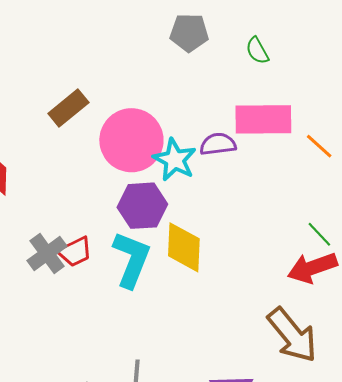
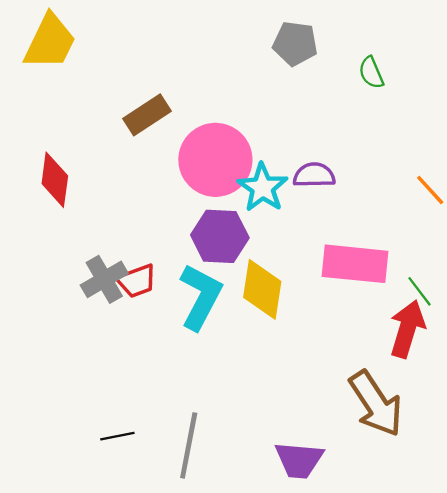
pink rectangle: (263, 119) -> (355, 264), moved
red arrow: (312, 268) -> (407, 329), turned 120

